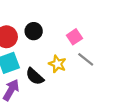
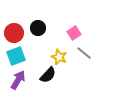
black semicircle: (35, 76) -> (48, 75), moved, turned -90

